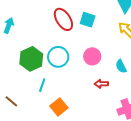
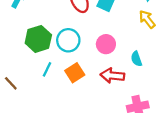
red arrow: (101, 84) -> (112, 76), size x1.5
orange square: (59, 107) -> (75, 73), moved

